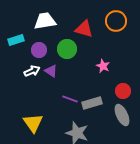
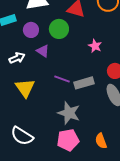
white arrow: (32, 71) -> (17, 58), moved
yellow triangle: (33, 123) -> (25, 88), moved

